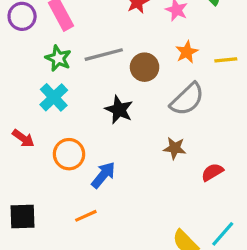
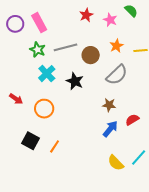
cyan cross: (54, 97) -> (47, 74), moved
blue arrow: (103, 175) -> (110, 129), moved
black square: (22, 216) -> (30, 141), moved, turned 30
orange line: (86, 216) -> (55, 146), turned -32

